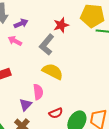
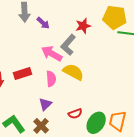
purple arrow: (21, 23) -> (43, 23), turned 64
pink arrow: (15, 41) -> (52, 54), moved, size x1.5
pink semicircle: (38, 92) -> (51, 79), moved

